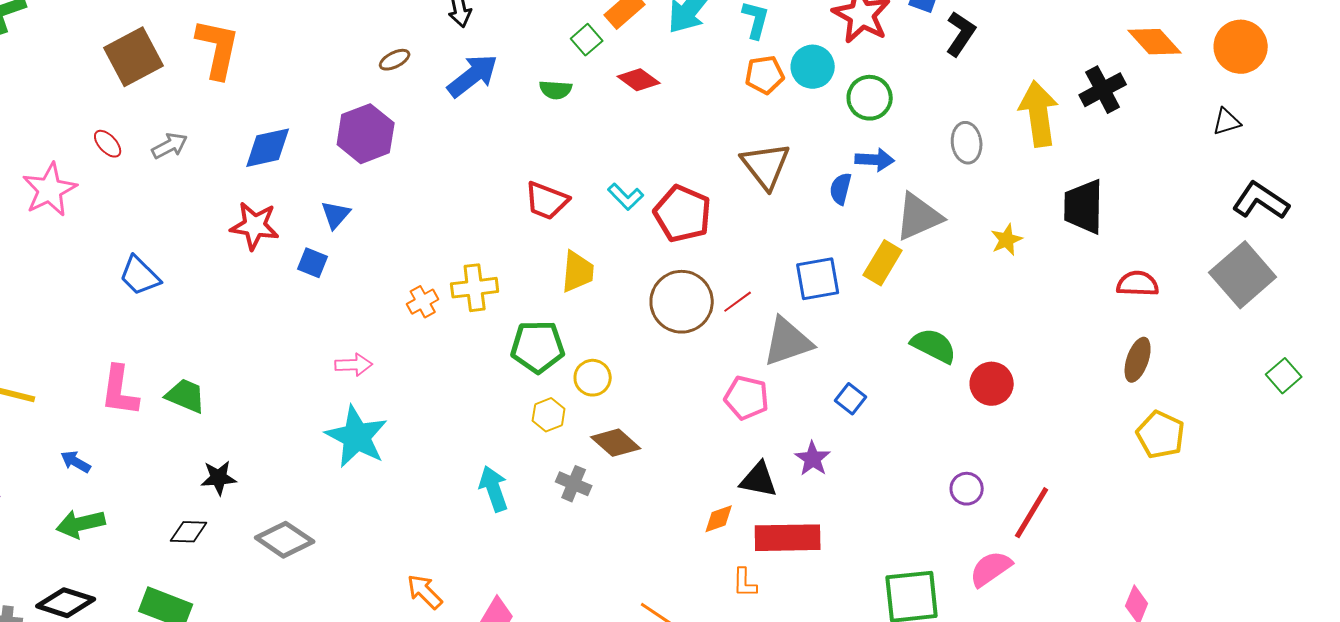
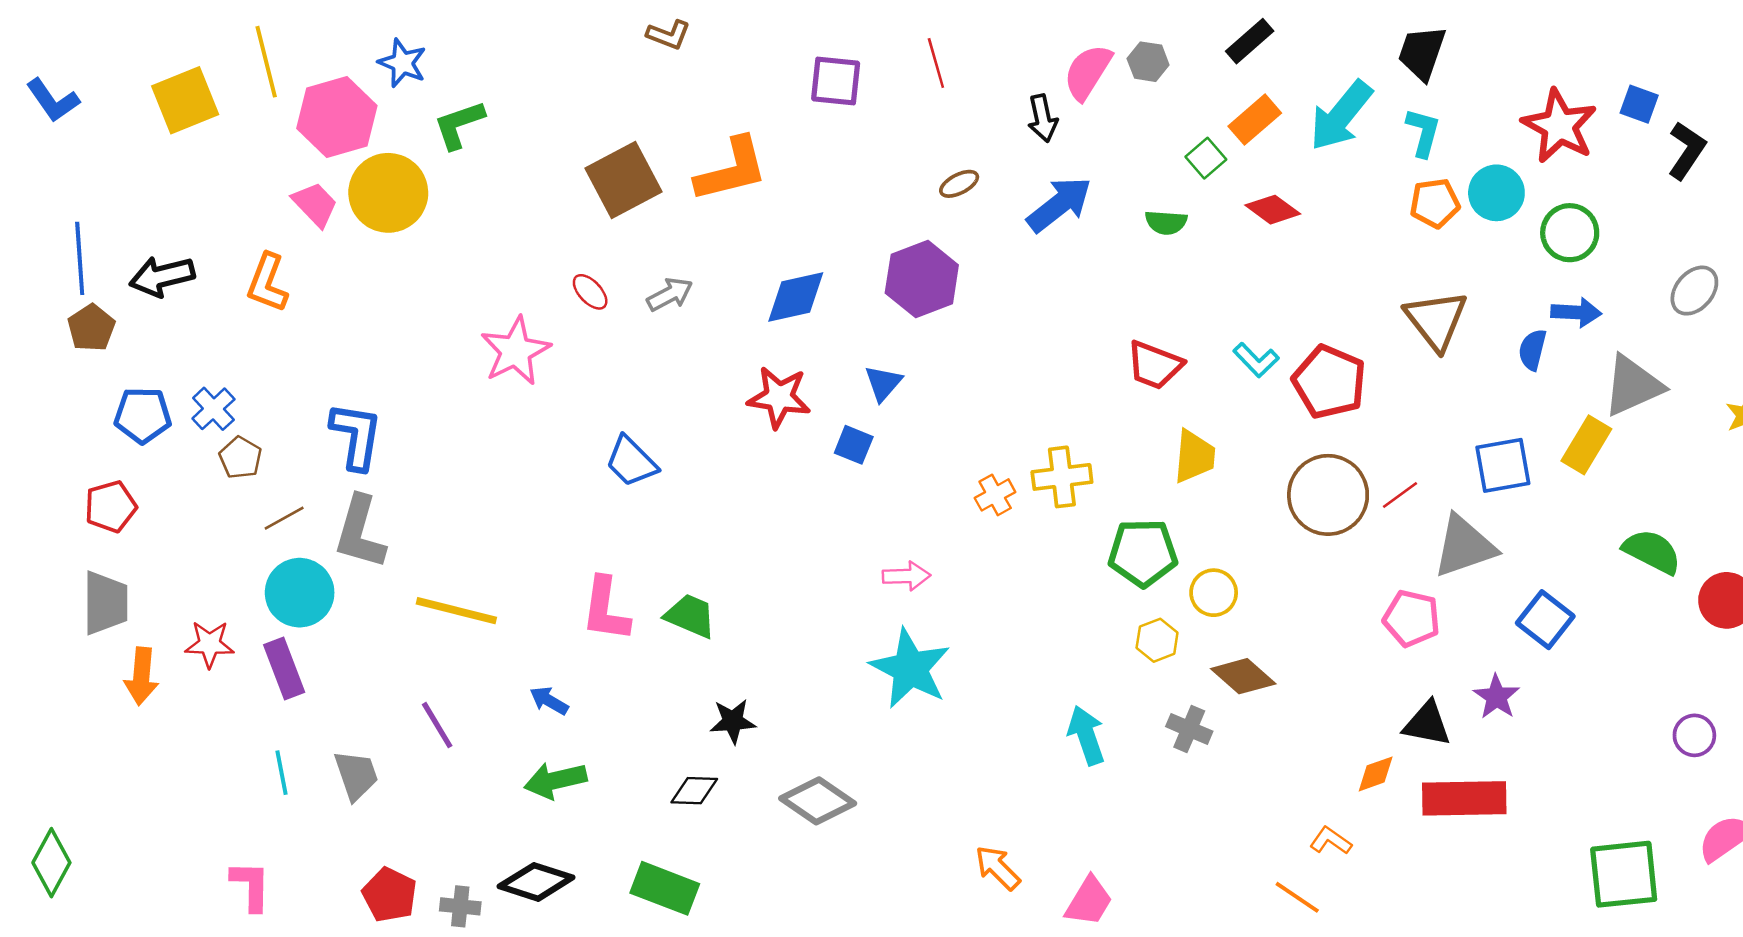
orange L-shape: (218, 49) -> (732, 170), turned 64
gray ellipse: (967, 143) -> (1694, 291), turned 48
blue square: (851, 399) -> (1545, 620), size x1.4
orange L-shape: (745, 583) -> (1331, 841), moved, turned 124

